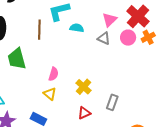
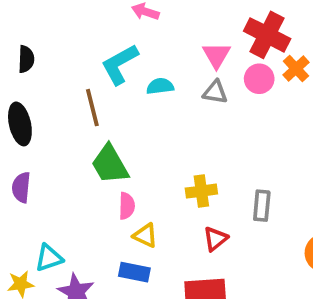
green trapezoid: (17, 59) -> (110, 164), moved
pink semicircle: (54, 74) -> (127, 206), moved
yellow cross: (84, 87) -> (201, 191), turned -35
yellow triangle: (50, 94) -> (145, 235), moved

